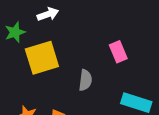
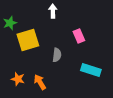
white arrow: (48, 14) -> (53, 11), moved, turned -72

